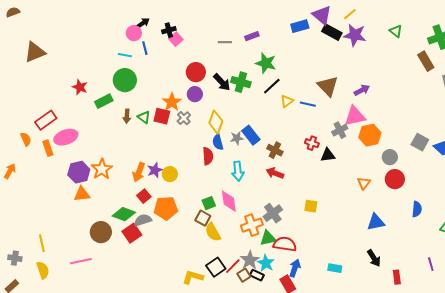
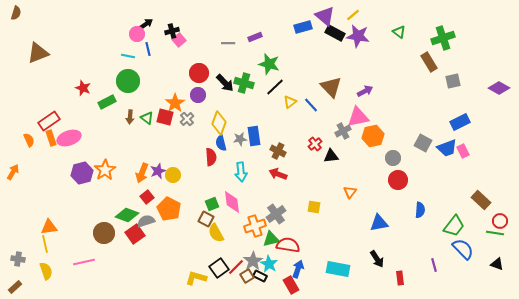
brown semicircle: (13, 12) -> (16, 13), turned 128
blue line: (308, 104) -> (311, 105), turned 35
blue rectangle: (251, 135) -> (254, 136), turned 30
red cross: (312, 143) -> (315, 144), turned 32
orange rectangle: (48, 148) -> (51, 138), moved
orange triangle: (364, 183) -> (350, 192), moved
orange triangle: (82, 194) -> (49, 227), moved
orange pentagon: (166, 208) -> (169, 209), turned 30
cyan rectangle: (335, 268) -> (338, 269), size x1.6

